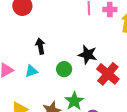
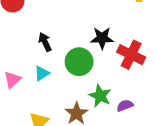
green circle: (64, 69) -> (79, 62), size x1.5

